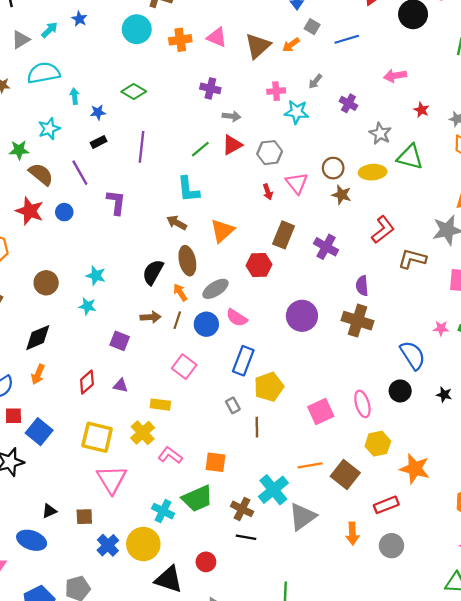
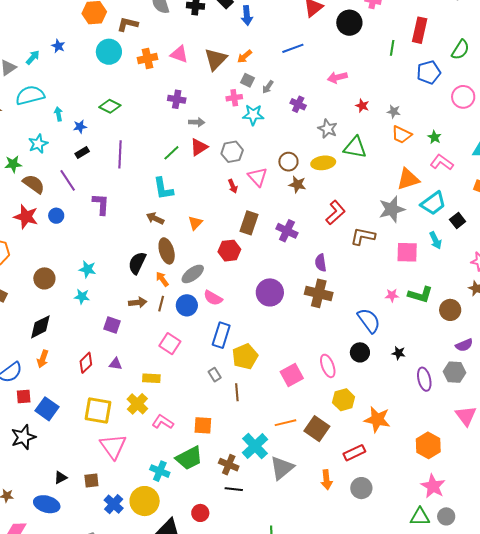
gray square: (312, 27) -> (248, 80), moved
orange triangle: (222, 231) -> (195, 223), size x0.7

